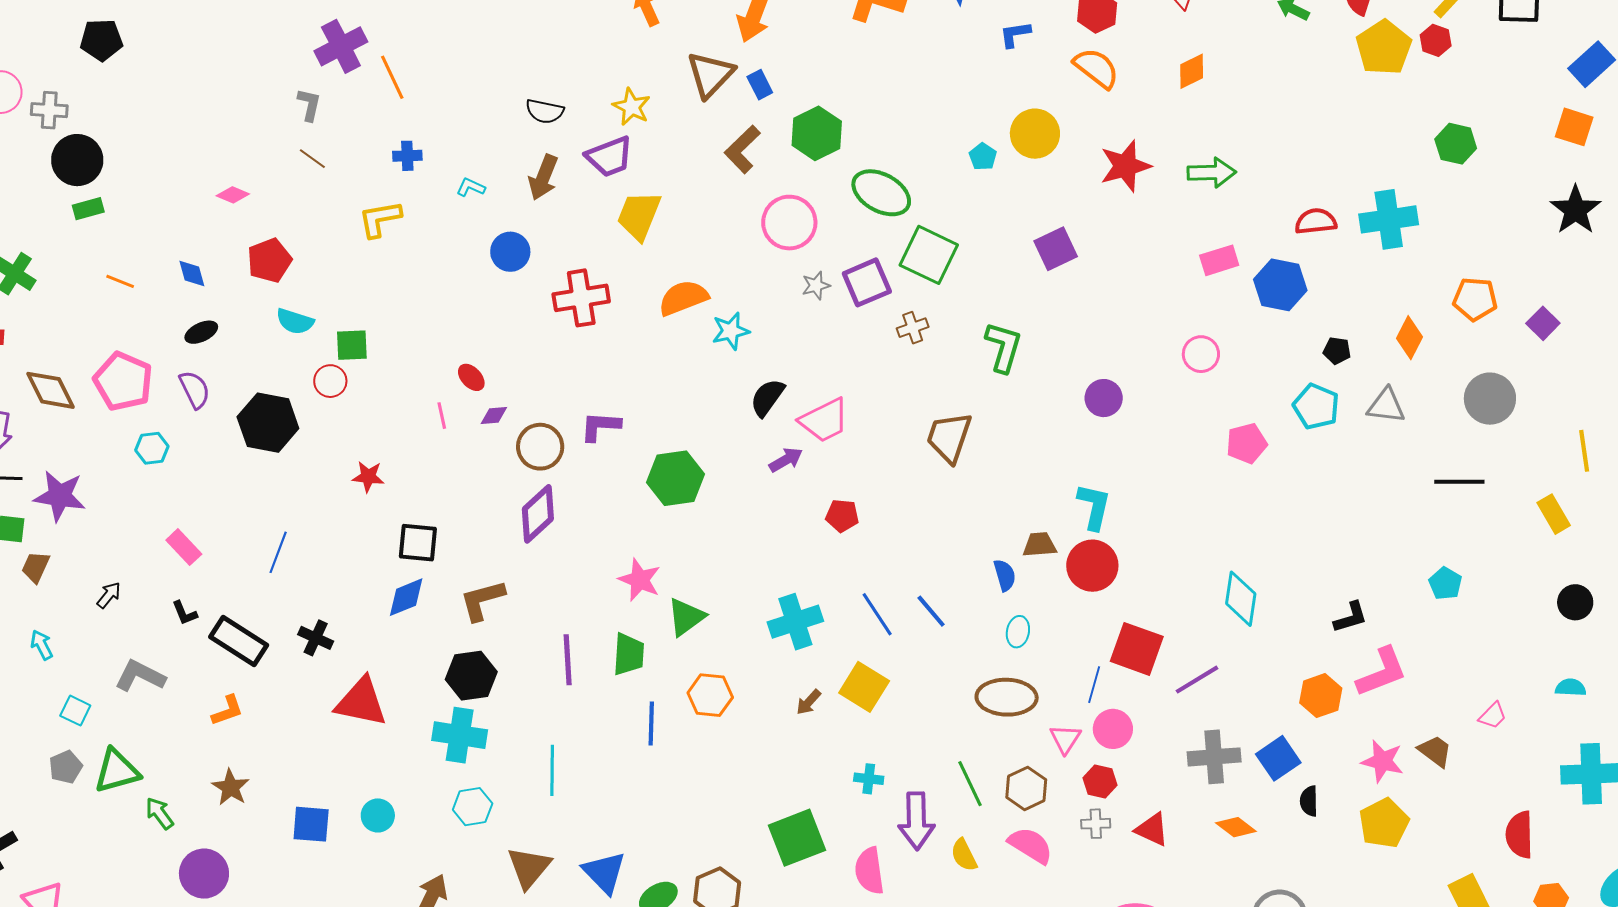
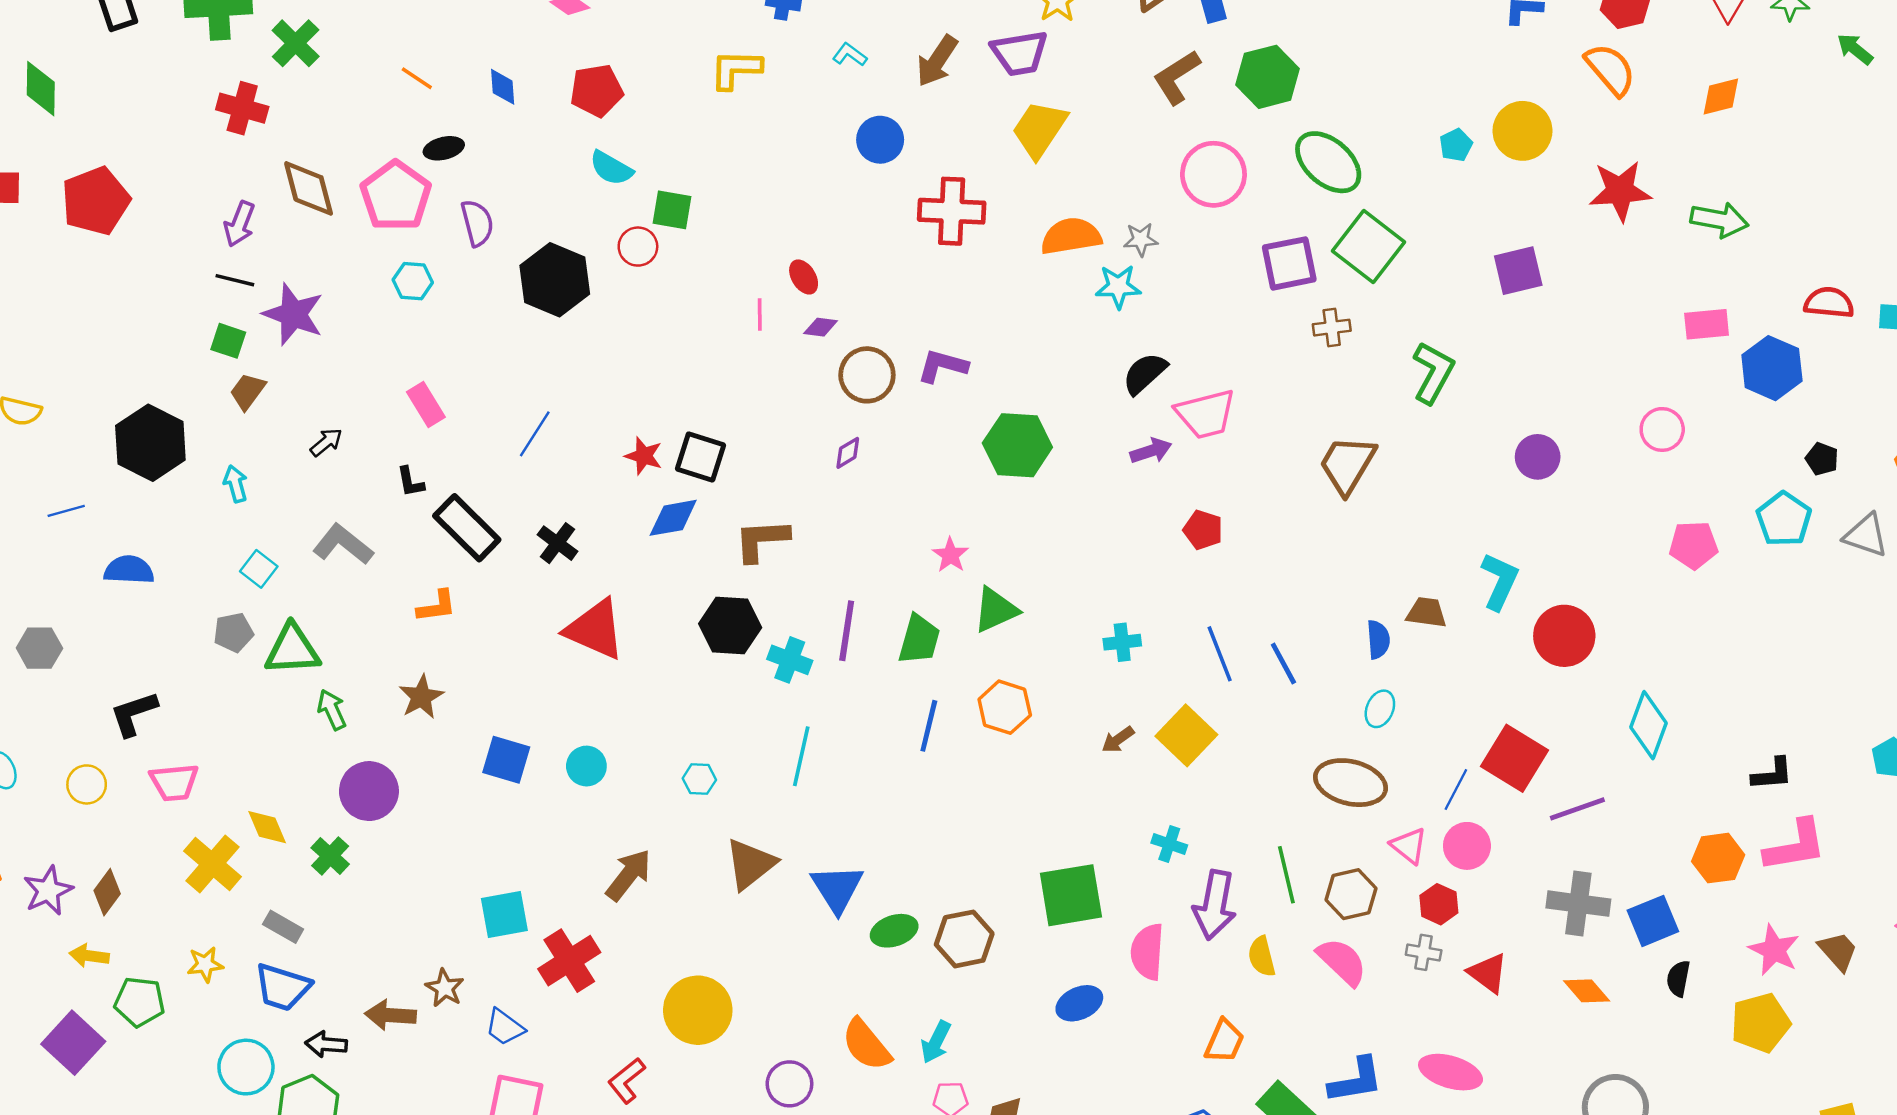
gray star: (816, 285) -> (1141, 240), moved
black ellipse: (201, 332) -> (444, 148), moved
red star: (368, 477) -> (644, 456), moved
purple diamond: (538, 514) -> (848, 453), size x0.5
red circle: (1092, 566) -> (1564, 636), moved
pink star: (640, 580) -> (950, 555), size x0.7
cyan cross: (795, 622) -> (1122, 642), size x0.6
cyan cross: (460, 735) -> (790, 660), moved, size x0.7
pink triangle: (1065, 739) -> (1409, 846), turned -36
cyan hexagon: (473, 807) -> (699, 779), size x0.7

